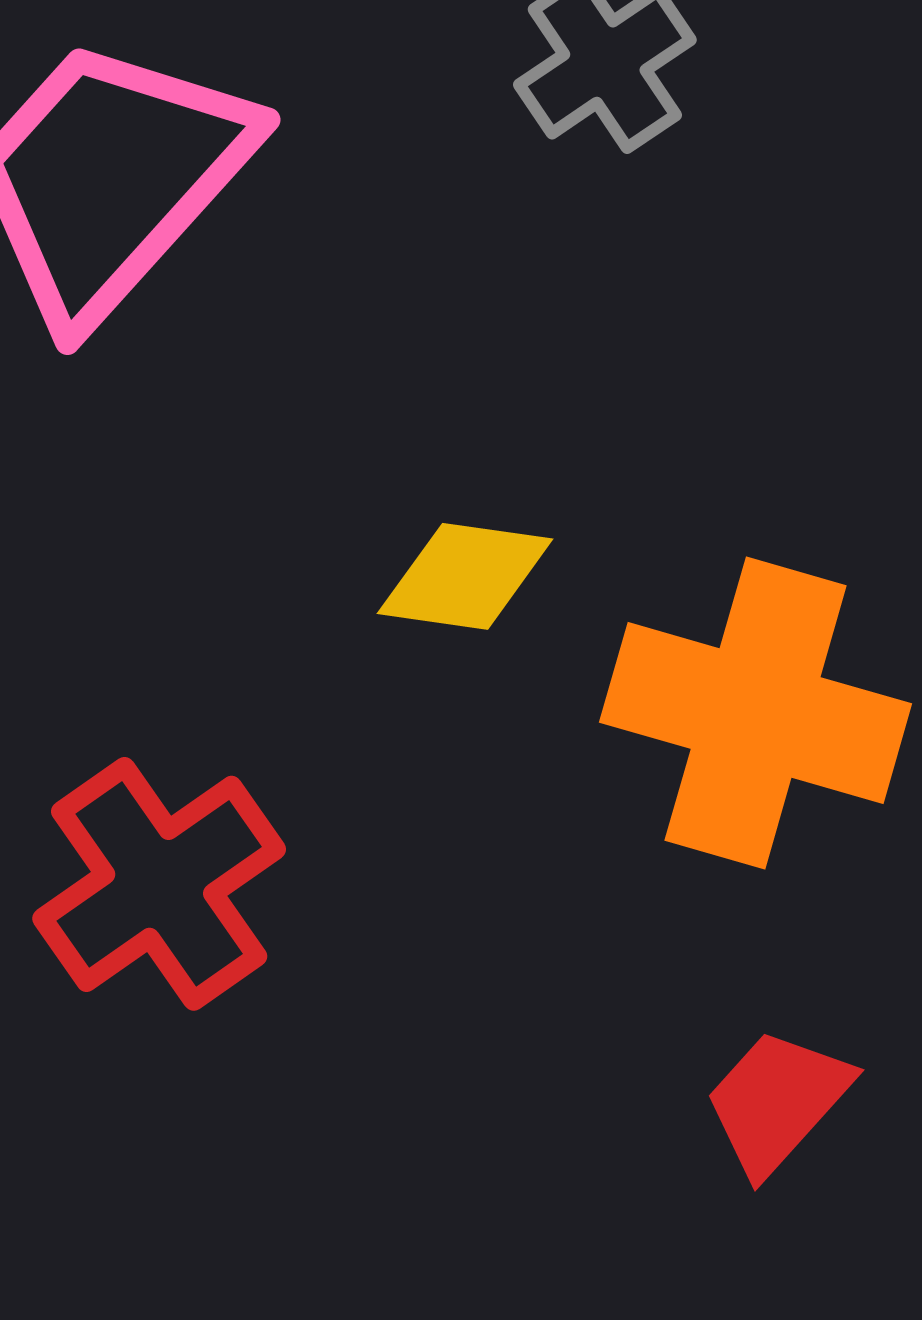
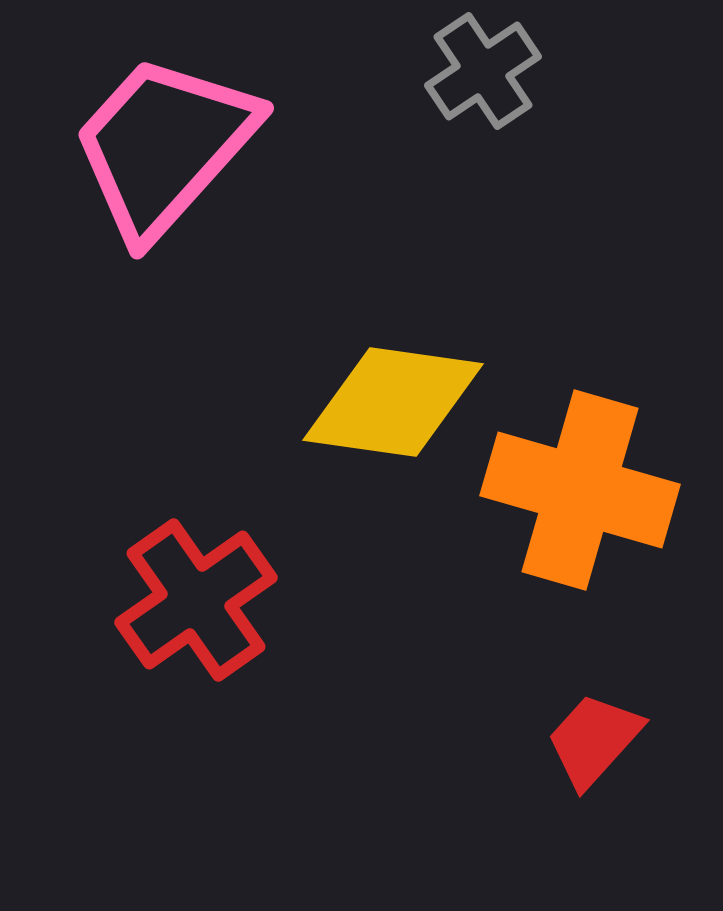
yellow diamond: (465, 576) -> (393, 402), size x1.6

